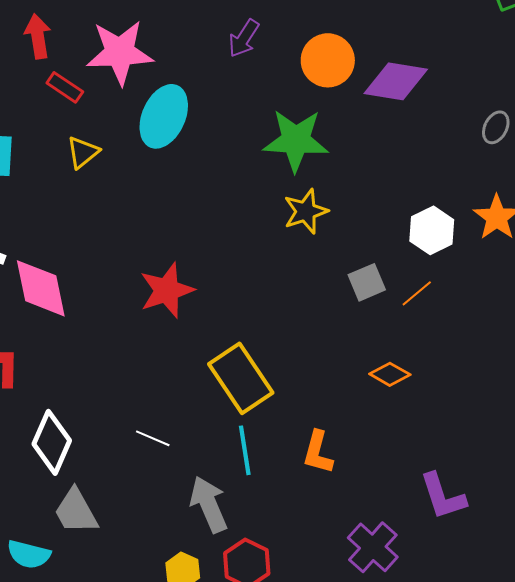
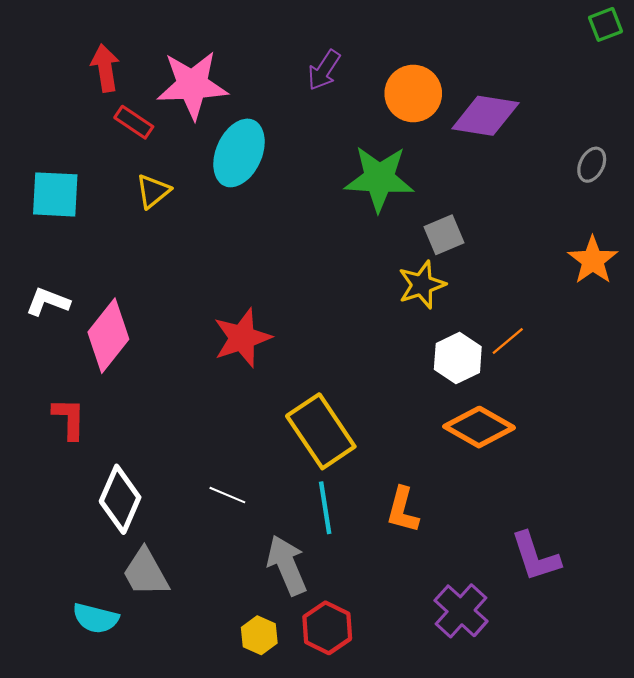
yellow star: (306, 211) -> (422, 285), moved
white hexagon: (432, 230) -> (458, 358), moved
gray square: (367, 282) -> (444, 235), moved
pink diamond: (41, 288) -> (108, 336), turned 50
orange diamond: (390, 374) -> (479, 427), size x1.6

